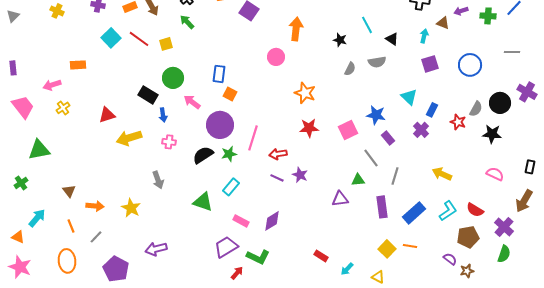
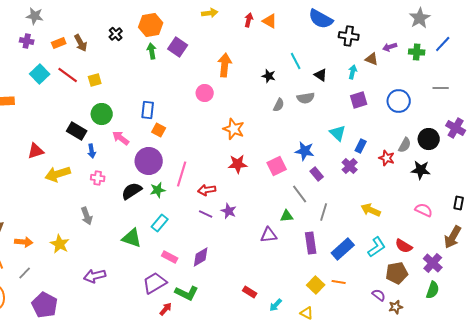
green arrow: (187, 22) -> (152, 51), moved, turned 35
purple arrow: (156, 249) -> (95, 276), moved

